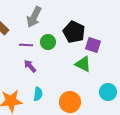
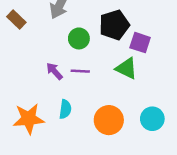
black pentagon: (74, 32) -> (114, 25), turned 30
purple line: (26, 45) -> (80, 71), moved
cyan circle: (108, 92) -> (152, 119), moved

